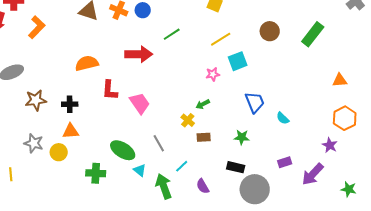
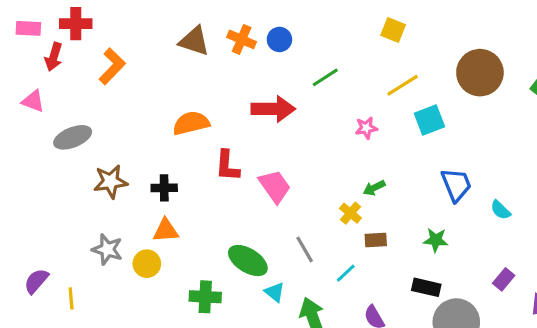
brown circle: (270, 31) -> (480, 73), size x1.5
pink star: (213, 74) -> (366, 128), moved
purple rectangle: (285, 162) -> (504, 279), turned -32
cyan line: (182, 166) -> (346, 273), moved

